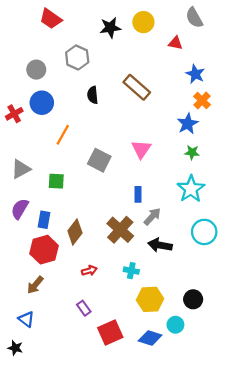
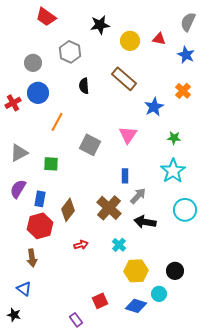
gray semicircle: (194, 18) -> (188, 22), moved, turned 54
yellow circle: (143, 22) -> (130, 41), moved
blue star: (195, 74) -> (186, 55), moved
blue star: (188, 124) -> (154, 107), moved
cyan cross: (131, 271) -> (119, 245), turned 32
brown arrow: (35, 285) -> (32, 258), turned -48
purple rectangle: (84, 308) -> (76, 320), moved
red square: (110, 332) -> (100, 301), size x0.7

